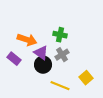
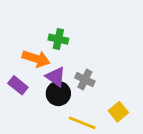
green cross: (60, 35) -> (58, 39), moved
gray cross: (62, 55) -> (85, 80), turned -32

